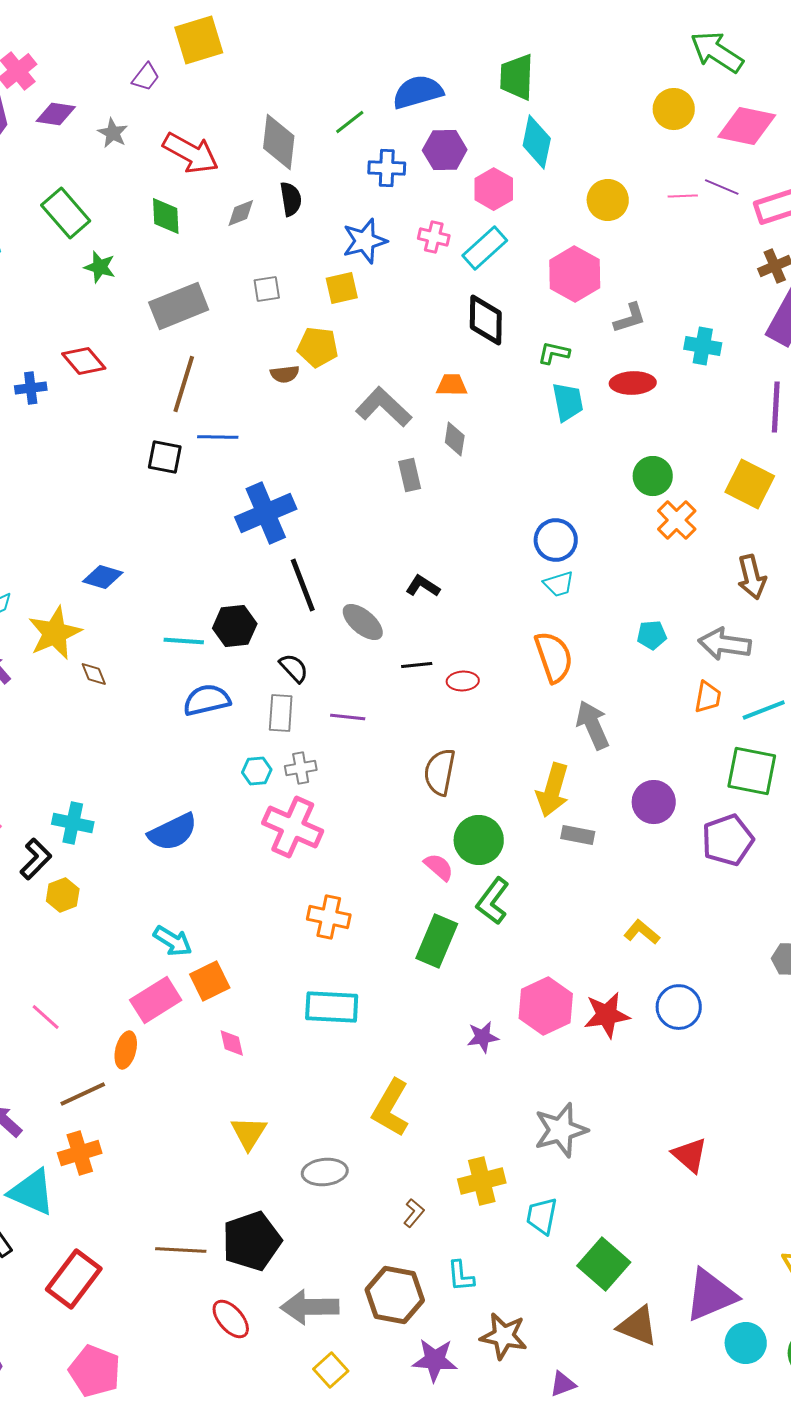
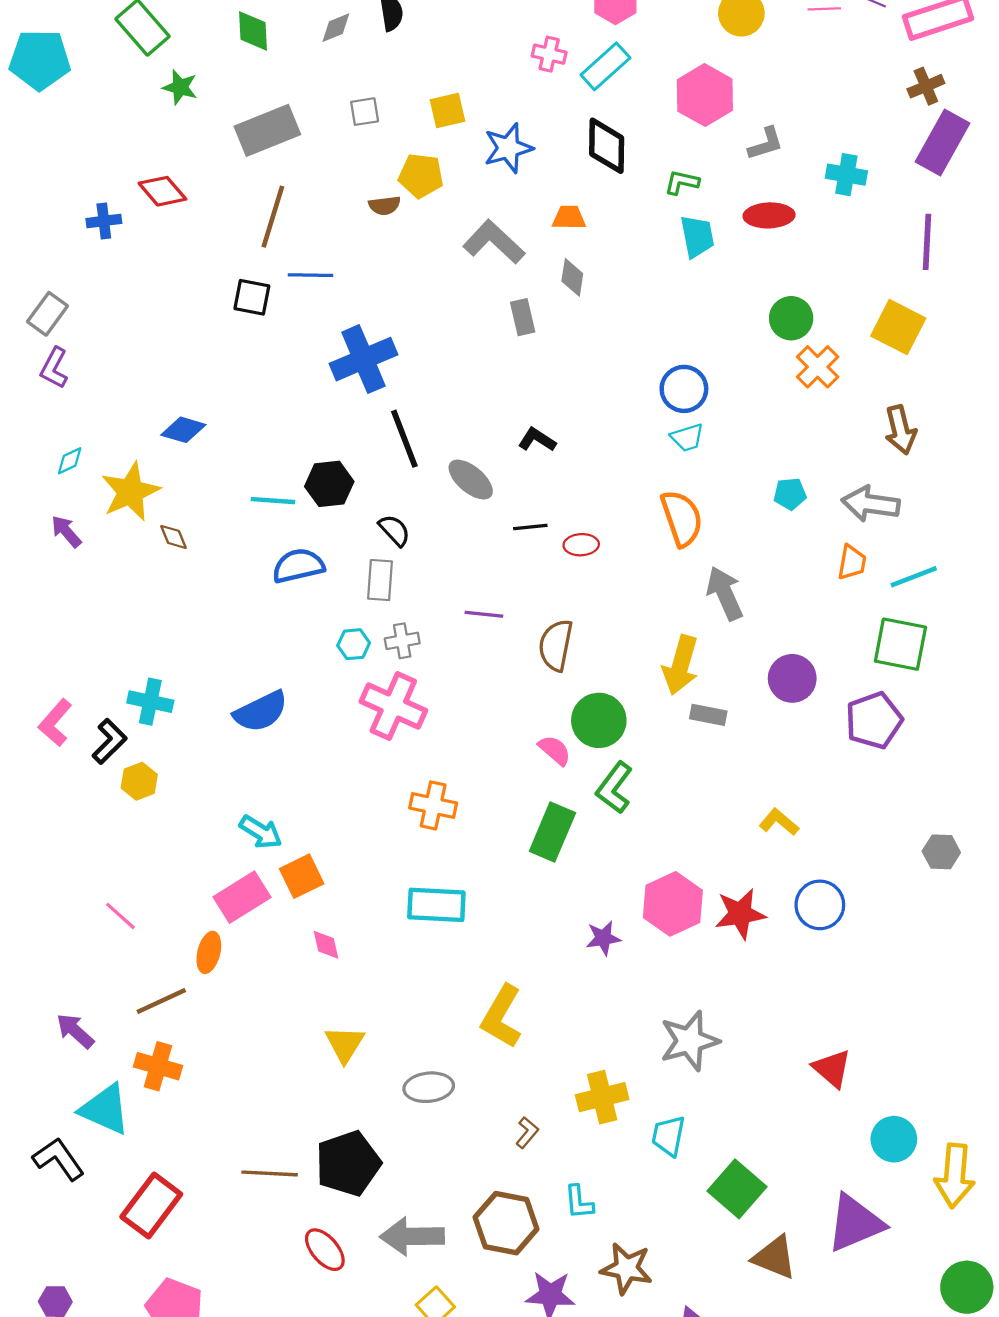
blue star: (365, 241) -> (508, 148), moved
purple line: (348, 717) -> (484, 614), moved
orange cross: (80, 1153) -> (158, 1066), turned 33
cyan circle: (746, 1343) -> (894, 1139), moved

